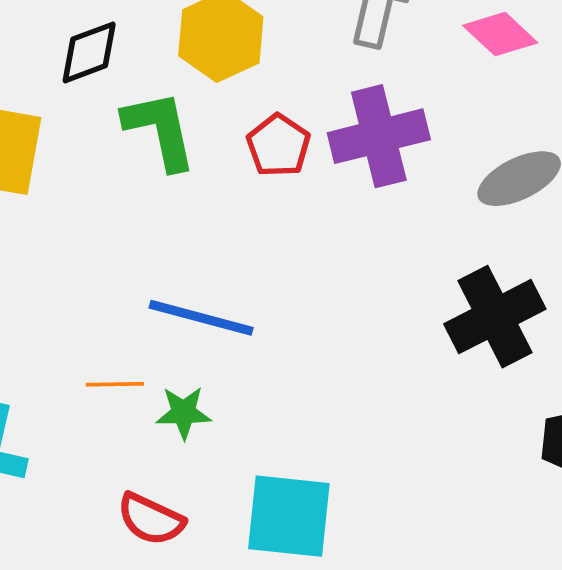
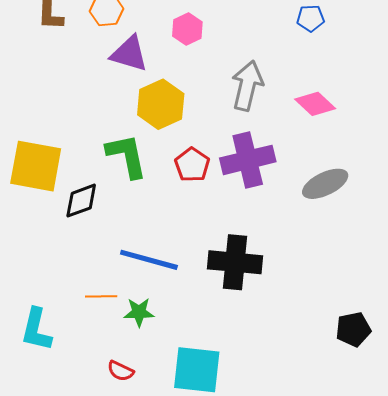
black diamond: (89, 52) -> (81, 201), moved
black cross: (495, 317) -> (235, 262), moved, turned 32
red semicircle: (151, 519) -> (121, 371), size x0.7

